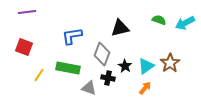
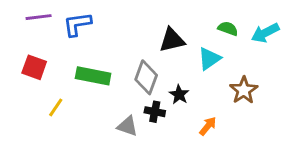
blue L-shape: (72, 36) -> (77, 24), moved
cyan triangle: (146, 66) -> (209, 59), moved
green rectangle: (68, 68) -> (93, 76), moved

